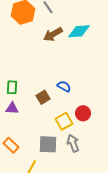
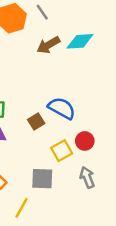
blue semicircle: (64, 86) -> (62, 108), size x1.6
gray arrow: (73, 143) -> (87, 177), moved

